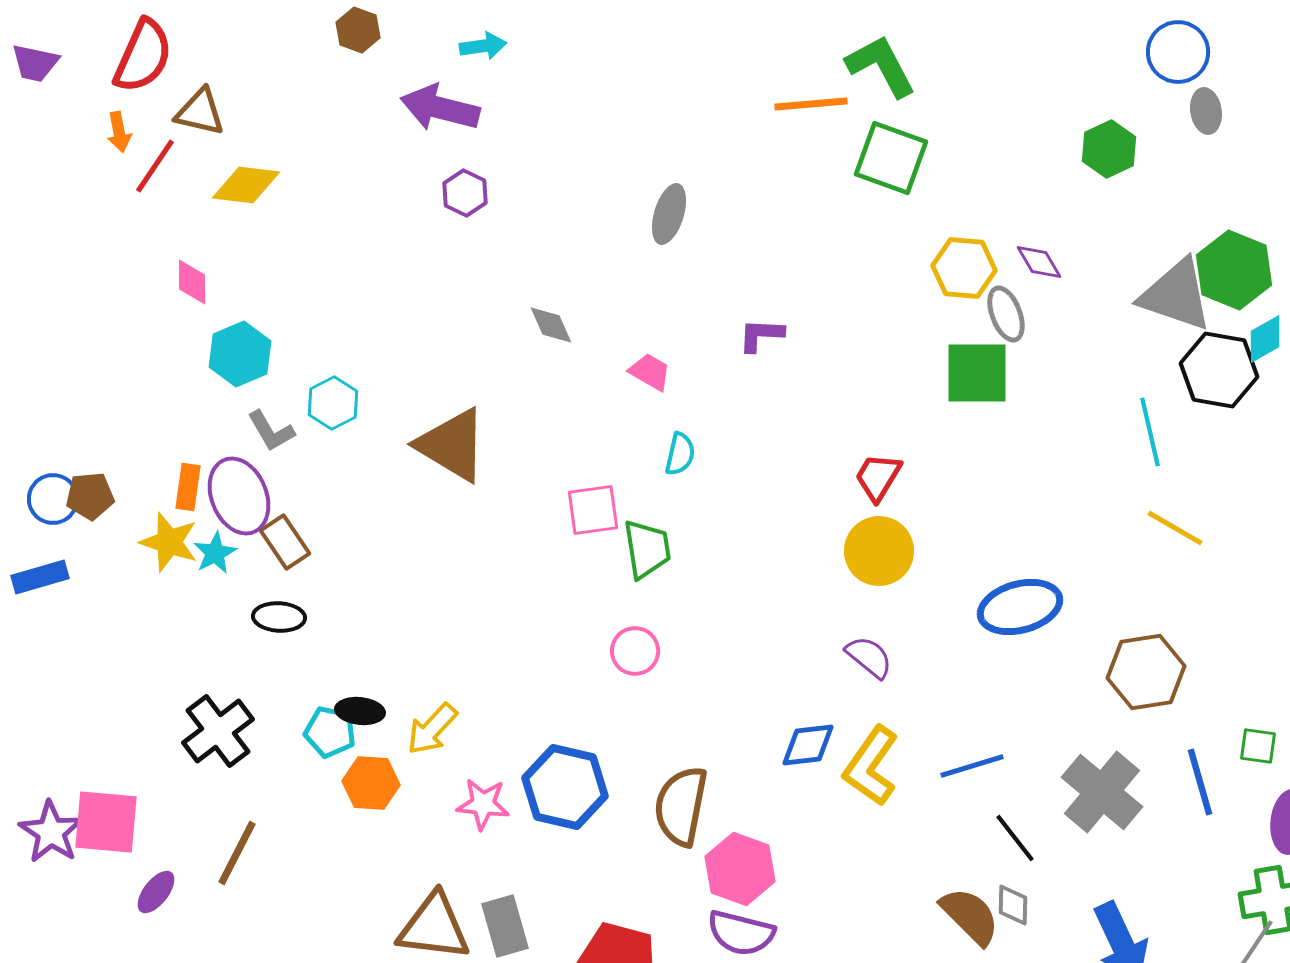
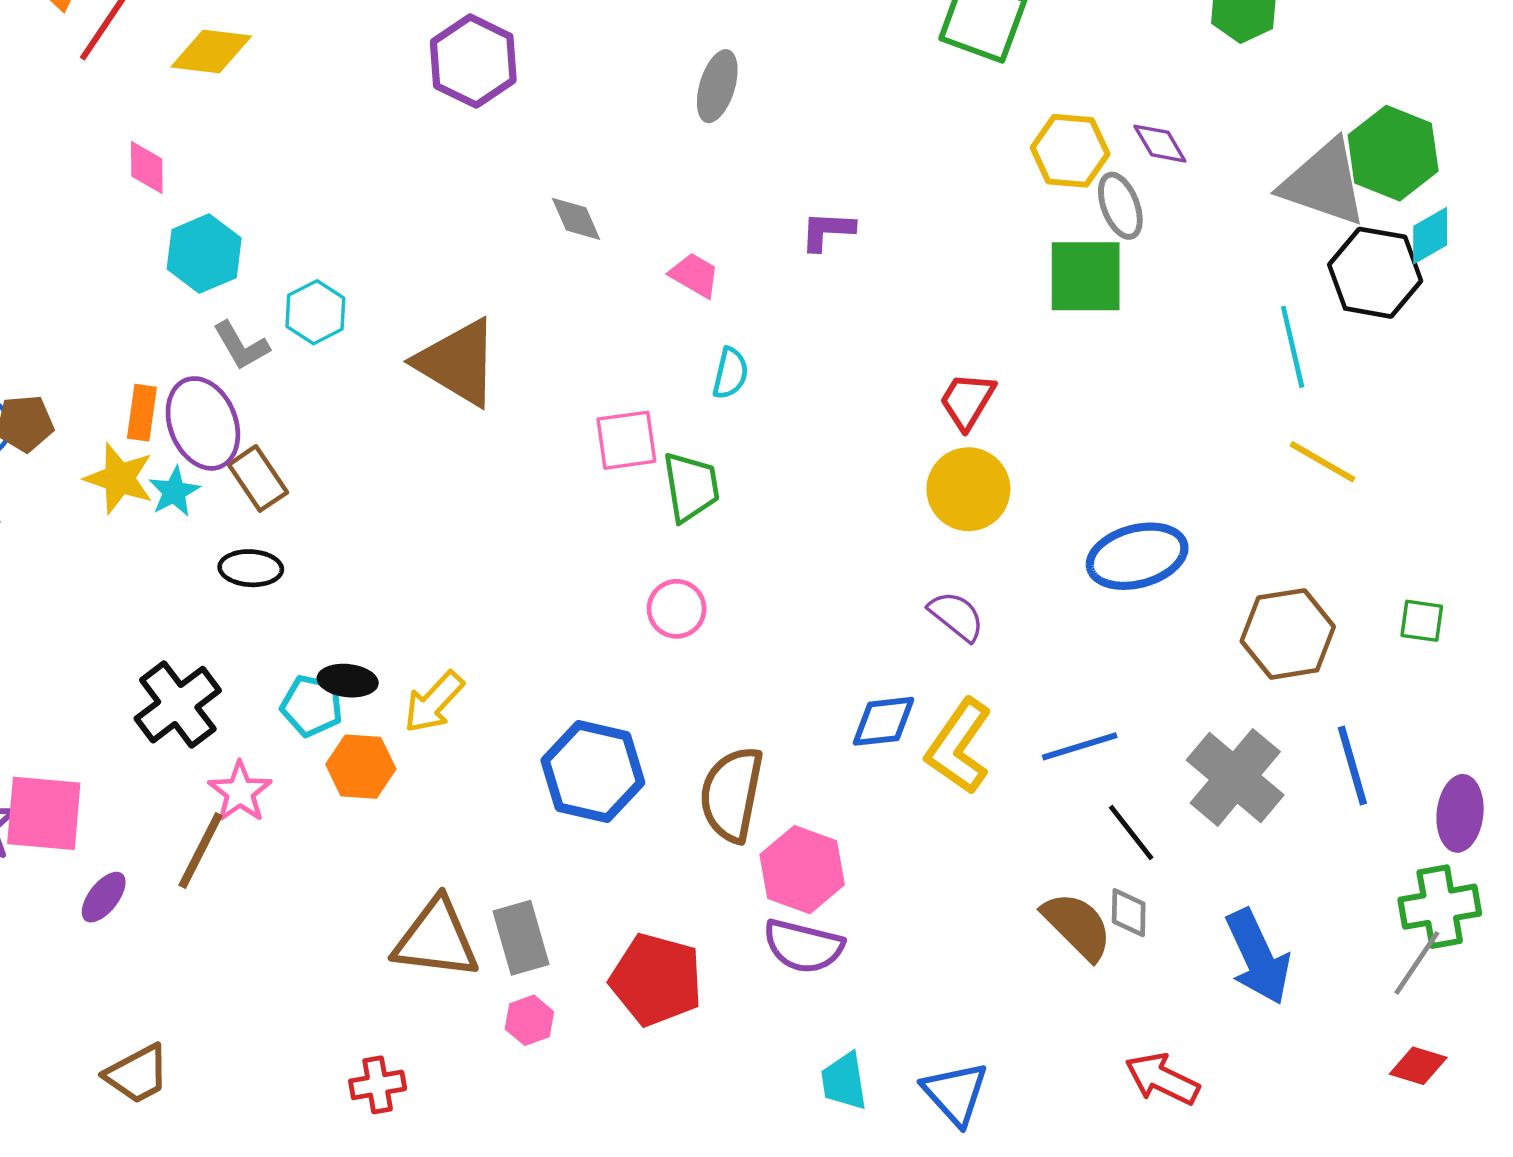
purple hexagon: (465, 193) -> (473, 61), size x1.6
green square: (1258, 746) -> (1422, 621), moved
pink star: (483, 804) -> (240, 792), moved, turned 30

